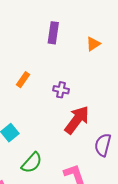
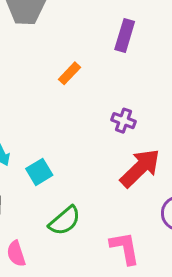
orange rectangle: (23, 80) -> (69, 73), moved

